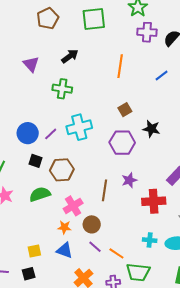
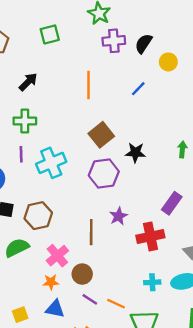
green square: (94, 19) -> (50, 34), size x0.7
brown square: (125, 110) -> (101, 135), size x1.5
purple line: (51, 134) -> (21, 154), moved, turned -40

